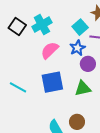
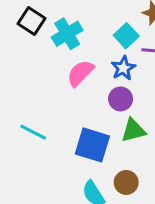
black square: (17, 26) -> (31, 21), moved
purple circle: (88, 64) -> (121, 99), moved
blue square: (52, 82) -> (92, 145), moved, turned 30

